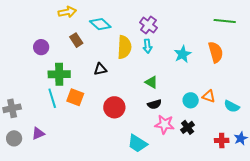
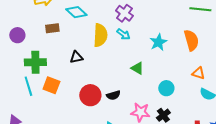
brown rectangle: (76, 40) -> (52, 28), turned -64
cyan arrow: (147, 46) -> (123, 34), turned -48
green triangle: (151, 82) -> (137, 68), moved
orange triangle: (209, 96) -> (198, 73), moved
black semicircle: (154, 104) -> (113, 95), moved

